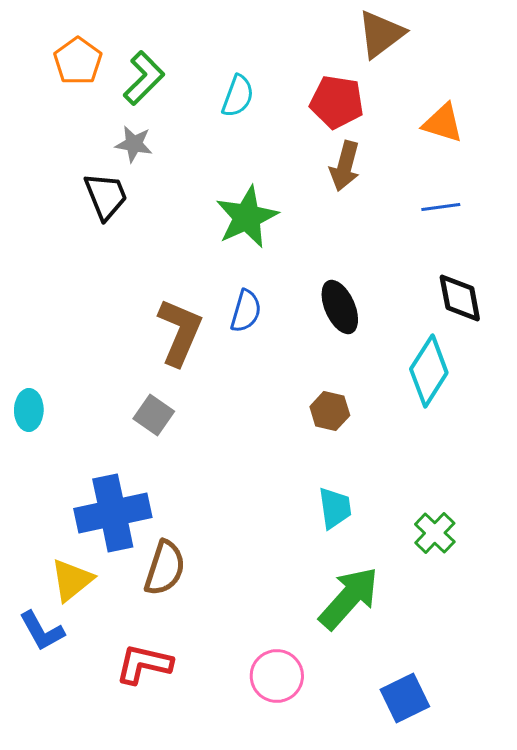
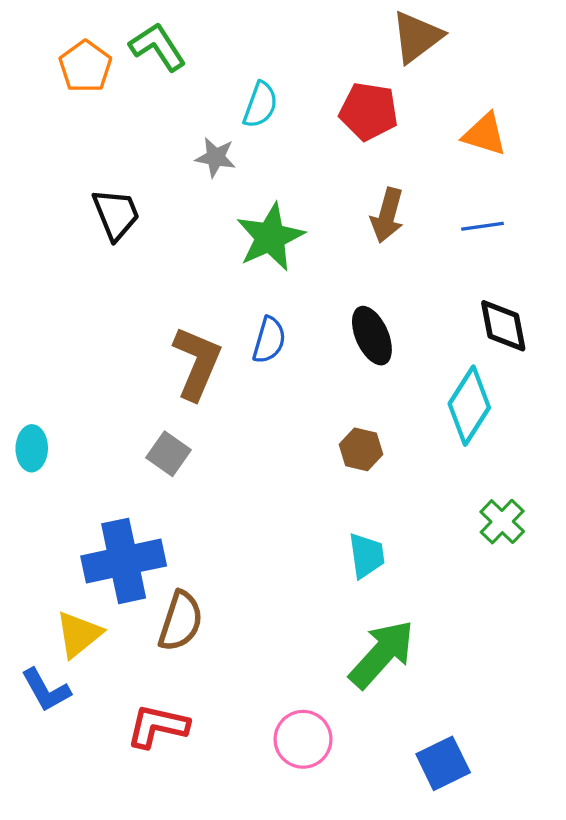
green L-shape: (144, 78) -> (158, 47), moved, turned -78
gray star: (134, 144) -> (216, 157), moved
brown arrow: (345, 166) -> (387, 215), moved
green cross: (435, 533) -> (502, 522), moved

